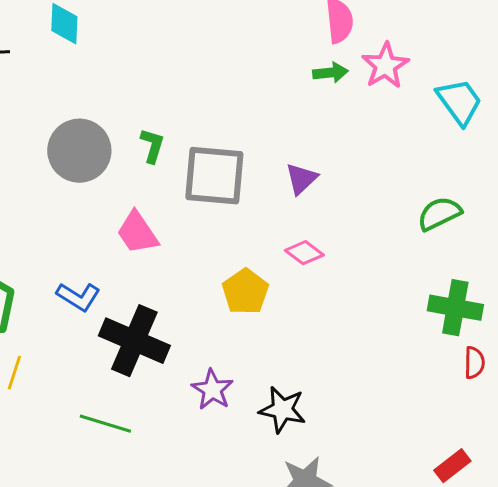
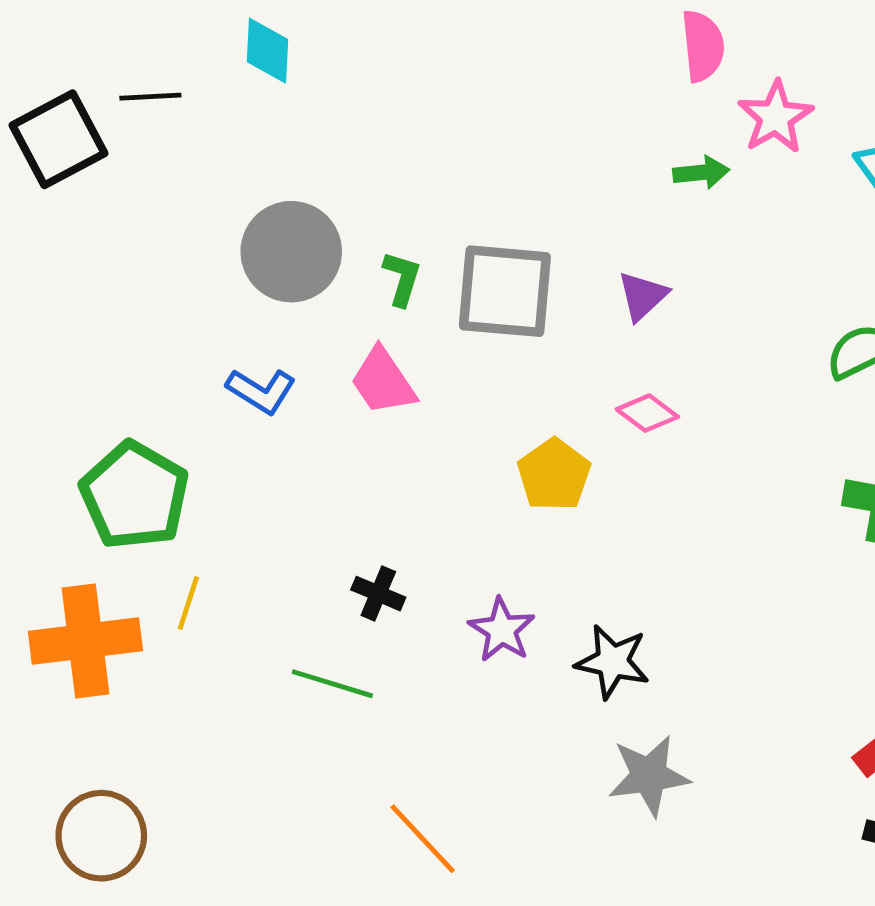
green arrow: (330, 73) -> (701, 173), moved
green L-shape: (152, 146) -> (402, 279), moved
blue L-shape: (78, 297) -> (261, 391), moved
black cross: (134, 341) -> (378, 594), moved, size x0.5

